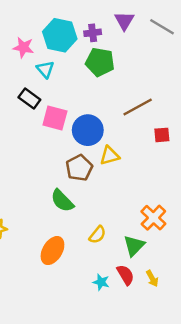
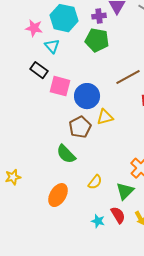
purple cross: (93, 33) -> (99, 16), moved

